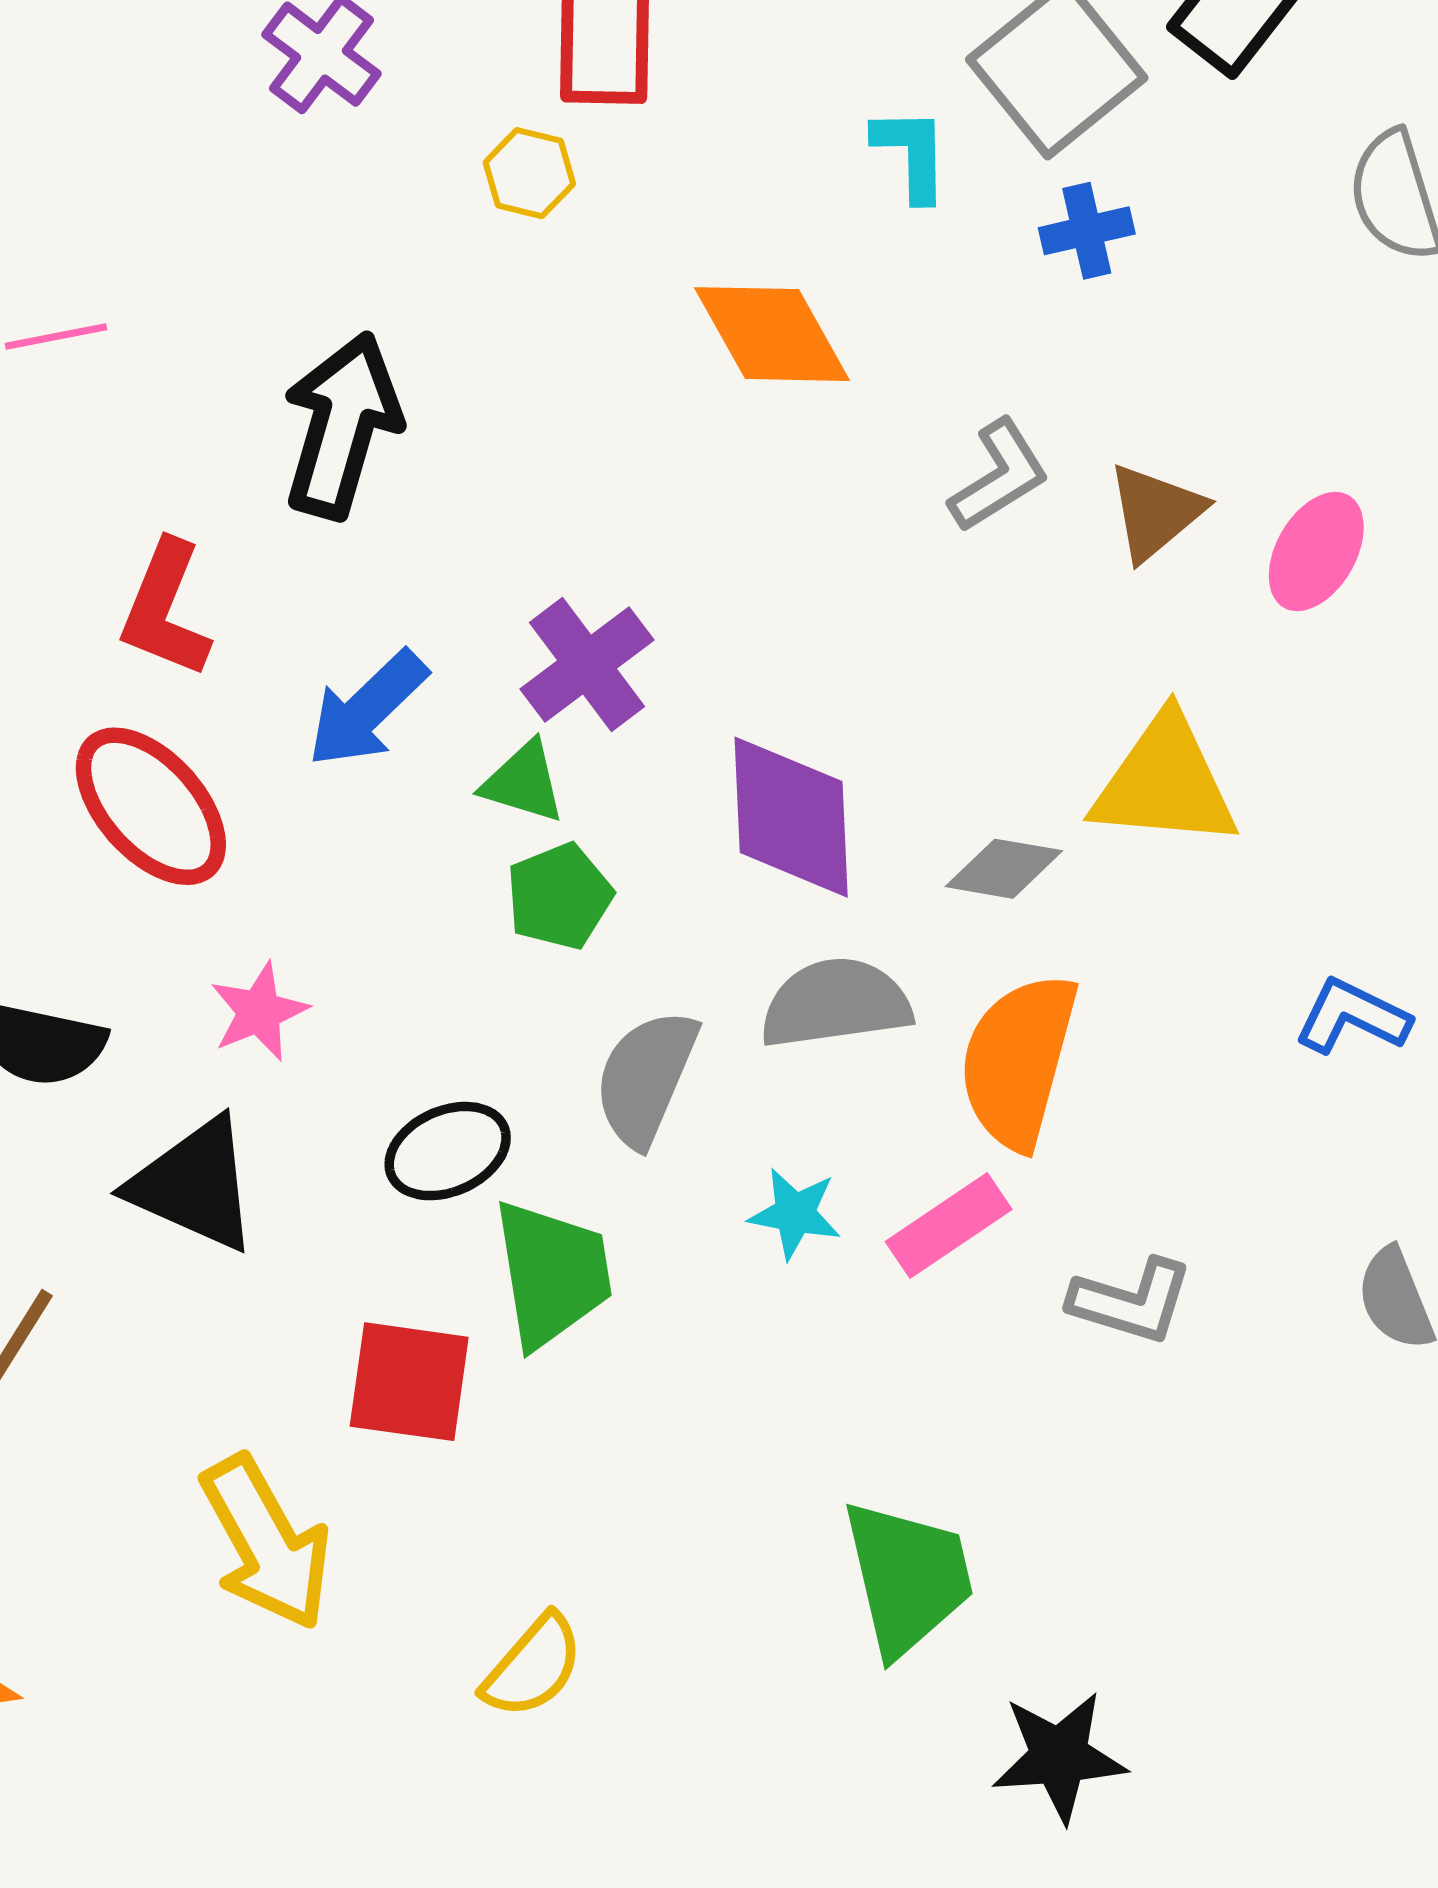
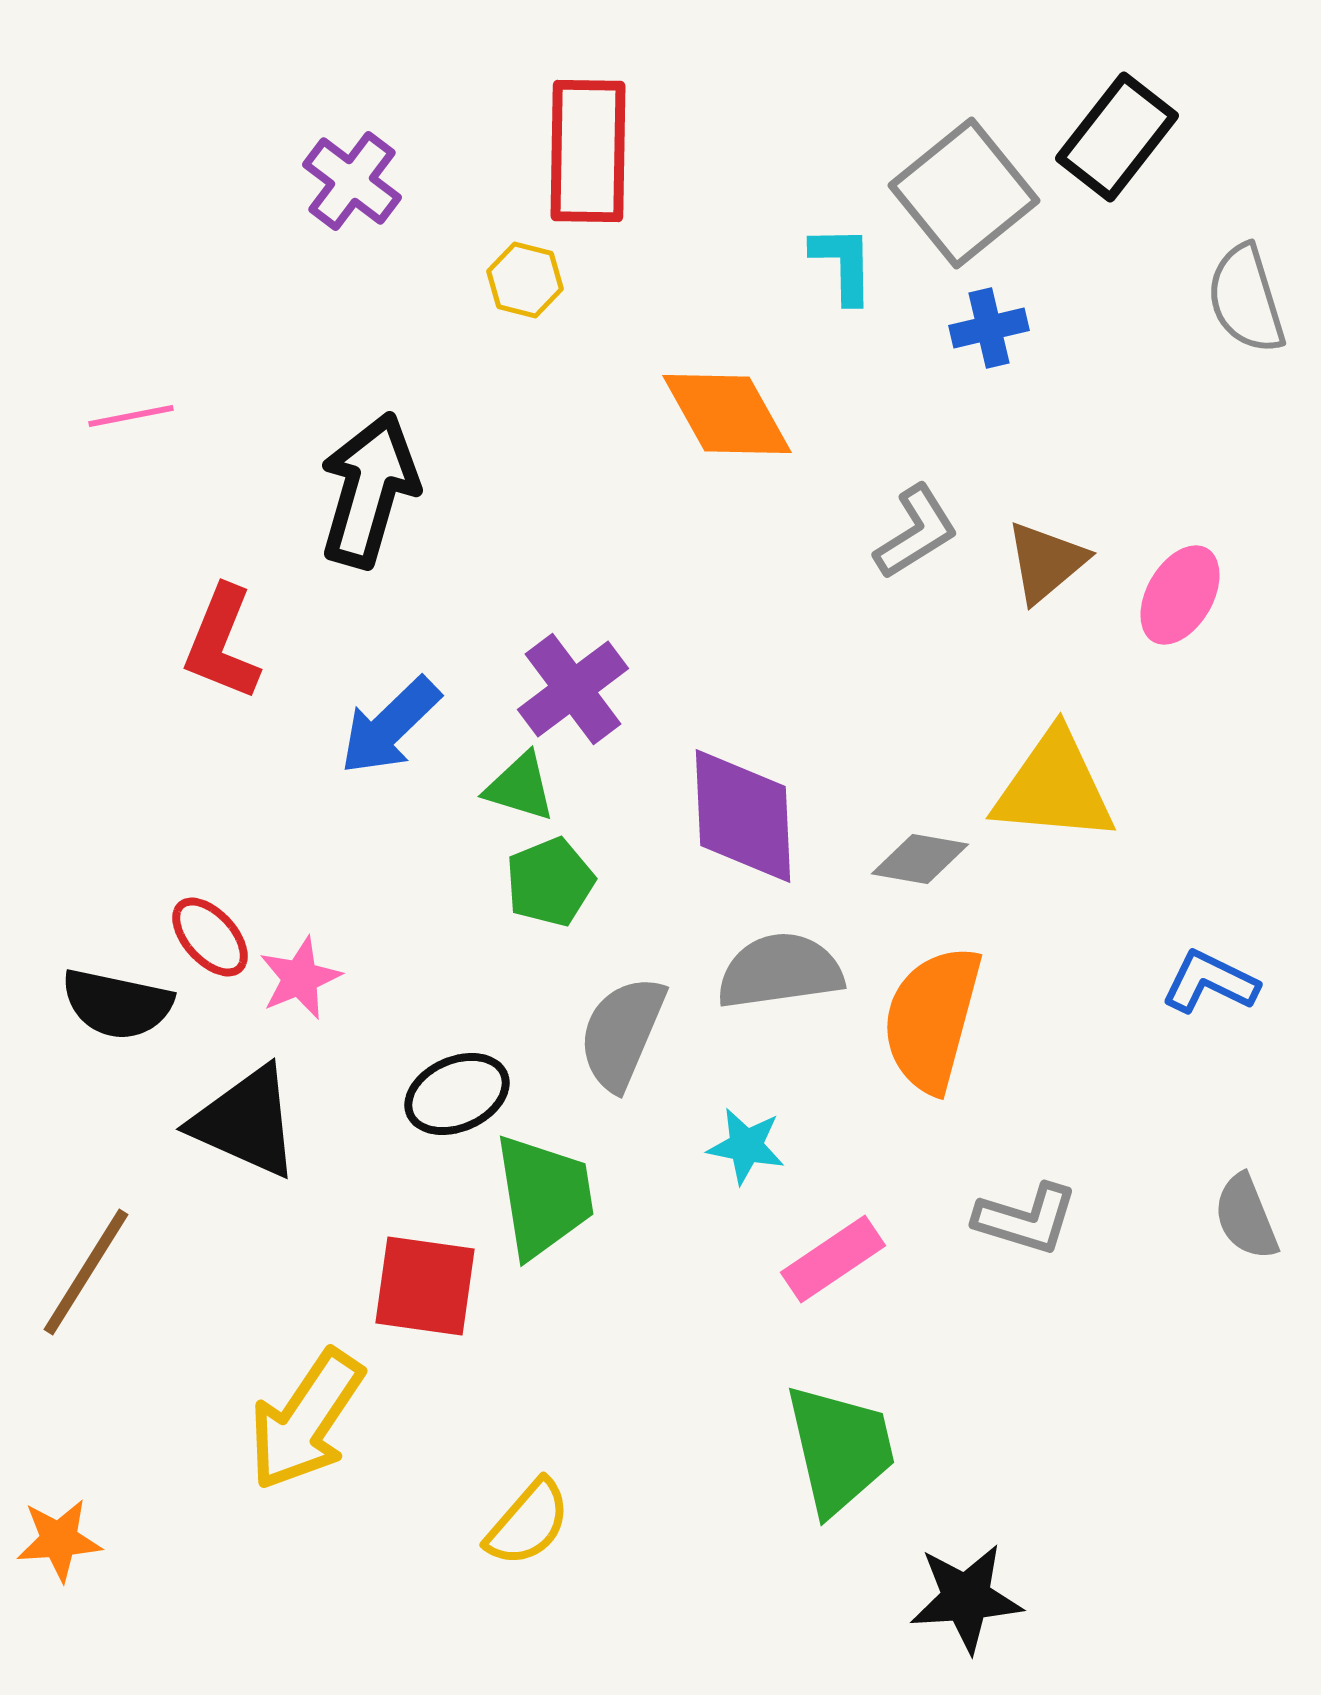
red ellipse: (151, 806) -> (210, 937), moved, size x0.6
pink rectangle: (949, 1226) -> (833, 1259), moved
yellow arrow: (266, 1543) -> (306, 1420), turned 63

